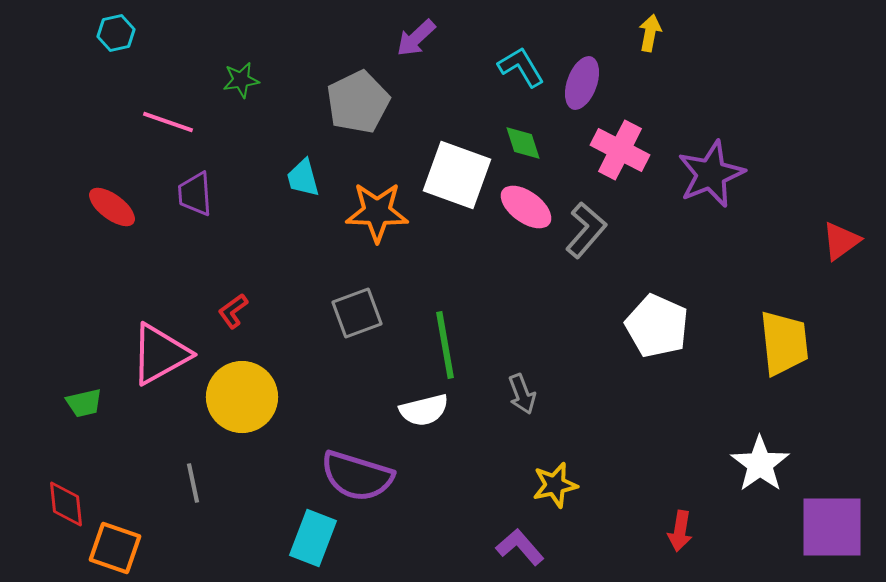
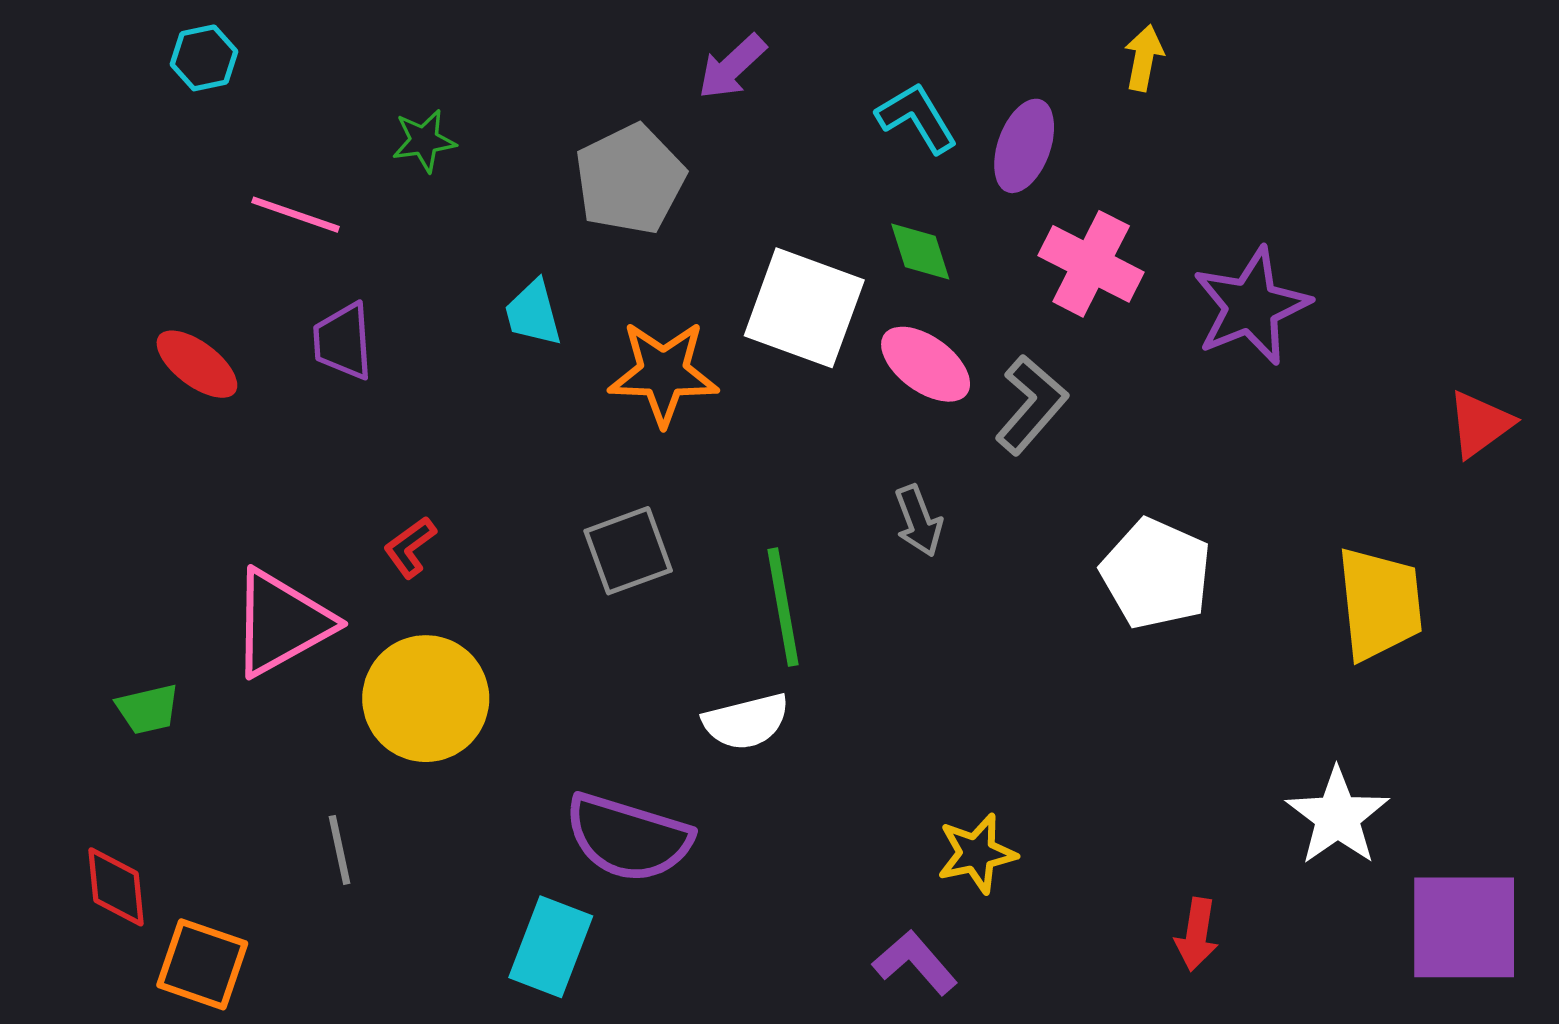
gray arrow: (522, 394) -> (919, 521), moved

